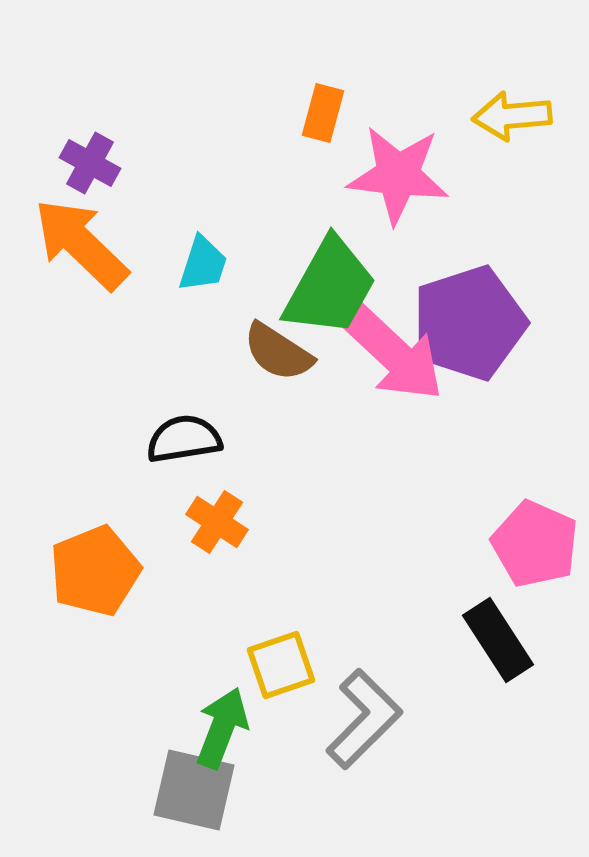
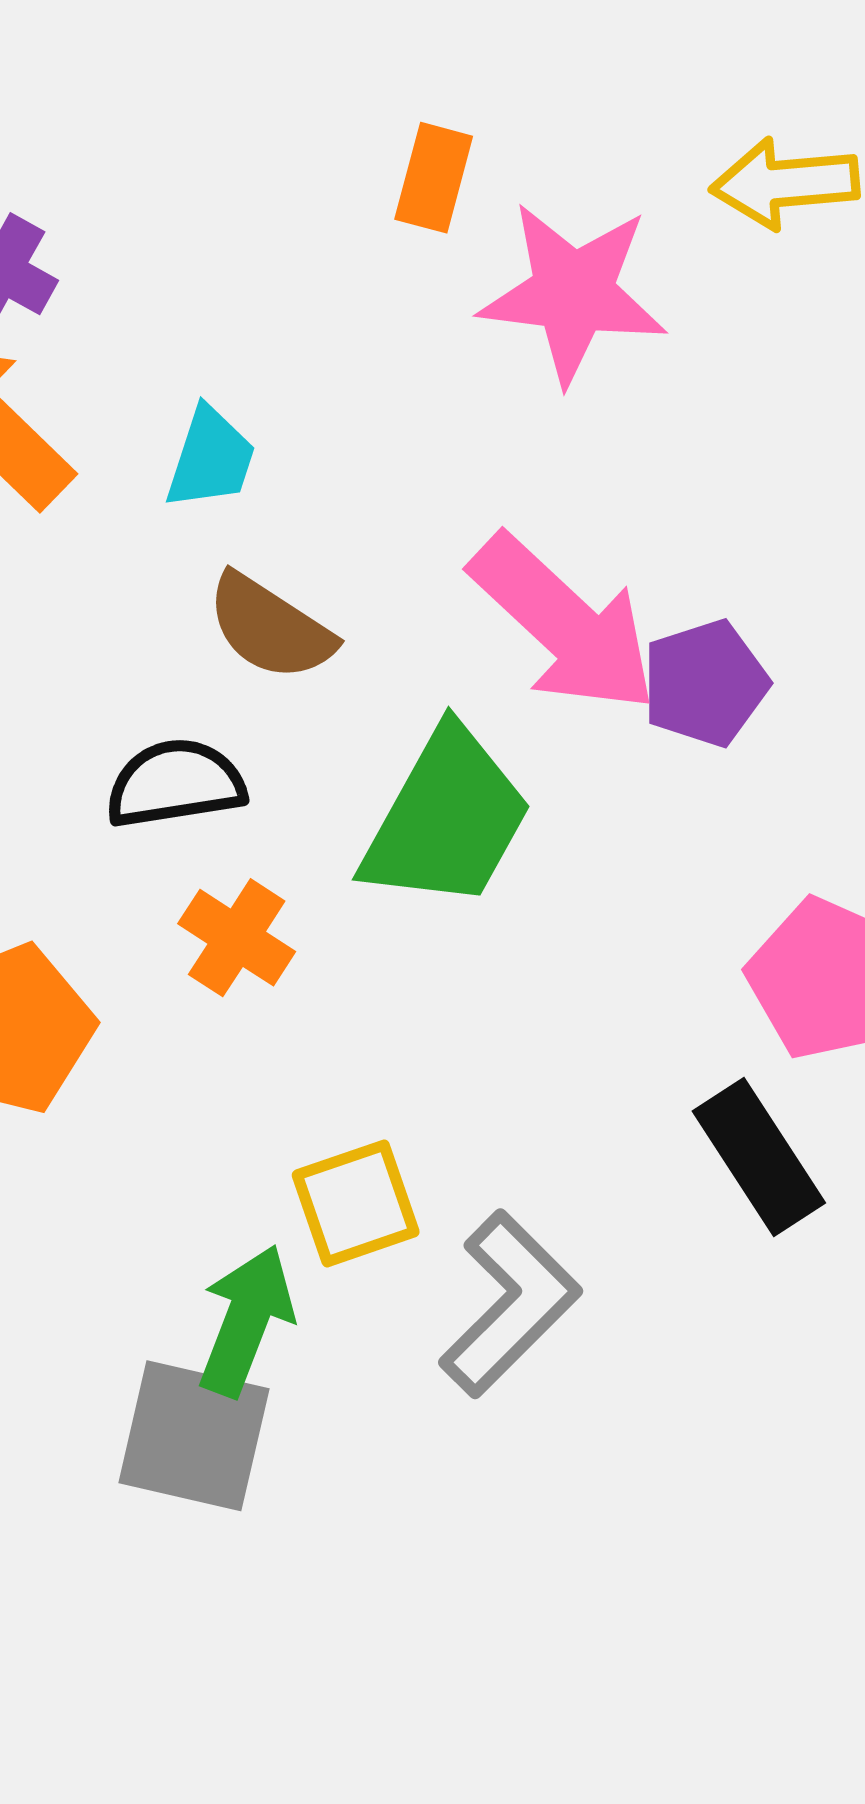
green trapezoid: (330, 287) -> (447, 819), moved
purple pentagon: (469, 323) -> (705, 683), moved, size x0.6
brown semicircle: (278, 352) -> (270, 627), moved

